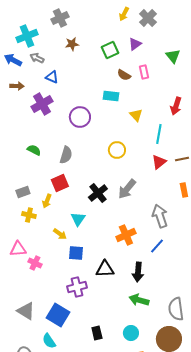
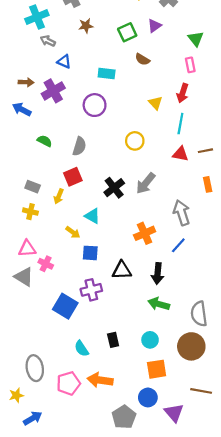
blue arrow: (13, 60) -> (22, 109), moved
pink rectangle: (144, 72) -> (190, 65), moved
brown arrow: (17, 86) -> (26, 82), moved
cyan rectangle: (111, 96) -> (107, 74), moved
red arrow: (176, 106) -> (183, 93), moved
red triangle: (159, 162) -> (180, 154), turned 49
gray rectangle: (23, 192) -> (33, 187), turned 40
yellow cross: (29, 215) -> (30, 212), moved
cyan triangle: (78, 219) -> (92, 216), turned -35
gray triangle: (26, 311) -> (24, 277), moved
blue square: (58, 315) -> (65, 306), moved
cyan semicircle: (49, 341) -> (82, 349), moved

